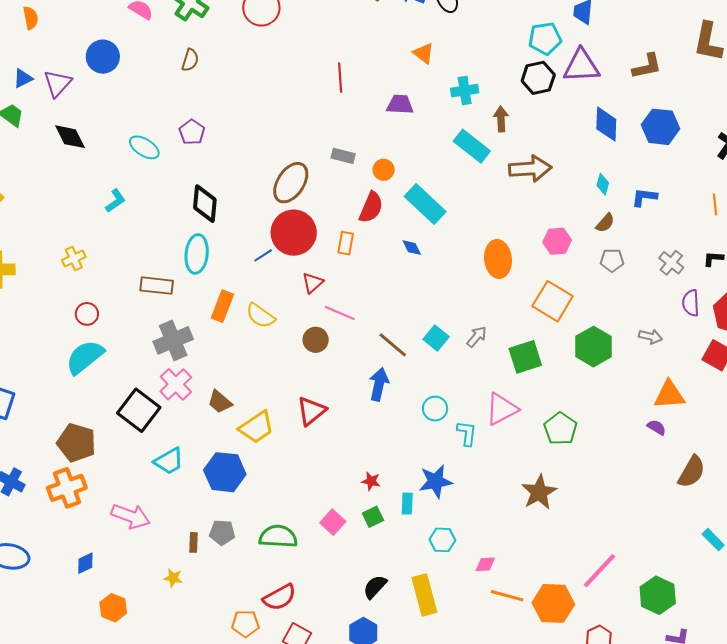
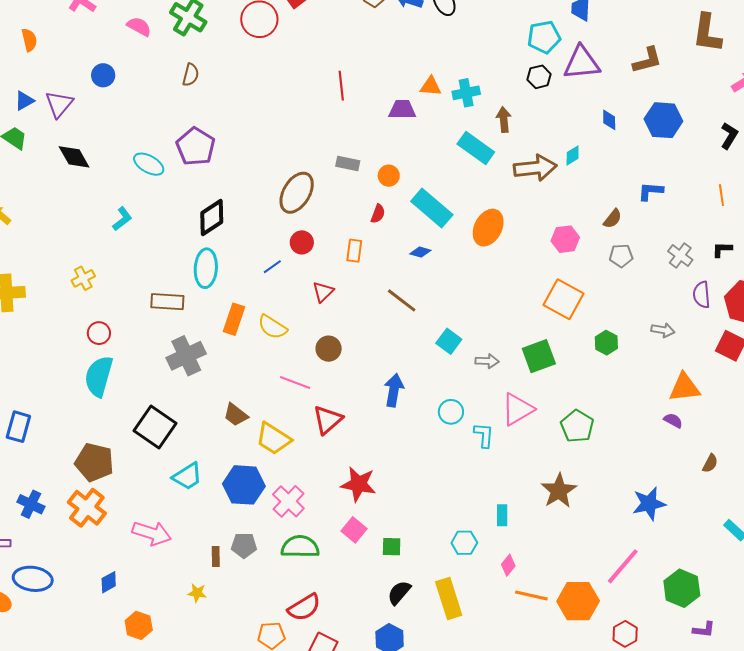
orange triangle: (424, 53) -> (431, 86), moved, turned -30
blue circle: (103, 57) -> (103, 75), size x0.7
black hexagon: (538, 78) -> (539, 77), size x0.7
blue diamond: (606, 124) -> (609, 120), size x0.6
purple pentagon: (192, 132) -> (196, 147), size x1.5
cyan diamond: (603, 184) -> (573, 155), moved, turned 45
black diamond: (205, 204) -> (212, 218), turned 54
red semicircle: (371, 207) -> (378, 214), size x0.6
red circle: (294, 233) -> (302, 242), size x0.5
blue diamond: (412, 248) -> (420, 252), turned -45
orange ellipse: (498, 259) -> (488, 228), moved, turned 36
pink line: (340, 313) -> (295, 382), moved
gray arrow: (477, 337) -> (487, 361), moved, turned 55
brown line: (393, 345) -> (402, 300), moved
green hexagon: (593, 347) -> (606, 343), size x0.6
cyan semicircle: (85, 357) -> (99, 376), turned -33
pink cross: (176, 384) -> (288, 501), moved
yellow trapezoid: (257, 427) -> (274, 439), turned 69
brown semicircle: (692, 472) -> (710, 463), size x0.6
red star: (371, 481) -> (358, 484), moved, size x1.8
blue star: (436, 481) -> (649, 504), moved
orange cross: (67, 488) -> (87, 508), turned -30
cyan rectangle: (407, 504) -> (502, 515), moved
green square: (373, 517) -> (392, 547), moved, turned 30
pink diamond: (485, 564) -> (508, 565), turned -45

